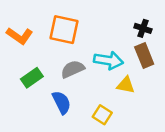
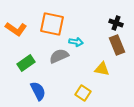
cyan arrow: (108, 60) -> (76, 42), moved, size x0.6
blue semicircle: (62, 102) -> (38, 91), moved

